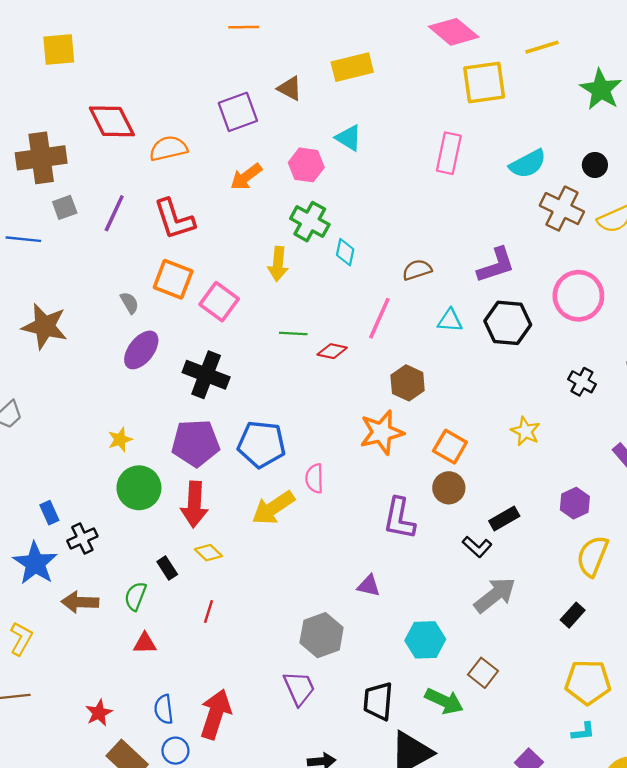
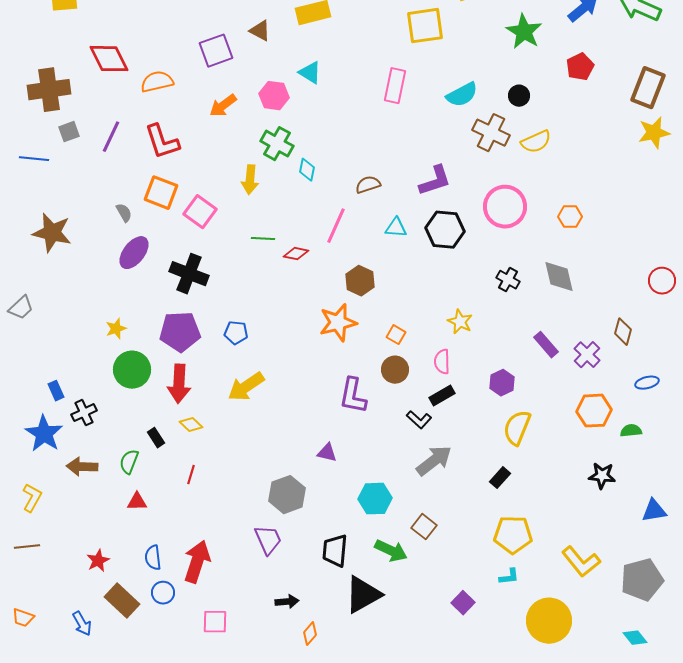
blue pentagon: (261, 444) -> (236, 333), size x0.6
orange square: (450, 447) -> (396, 335), size x0.7
pink semicircle: (314, 478) -> (442, 362), moved

